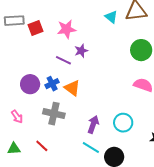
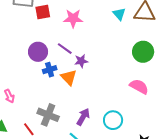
purple star: (81, 51) -> (81, 61), moved
purple circle: (30, 84) -> (38, 52), moved
gray cross: (54, 114) -> (48, 115), moved

